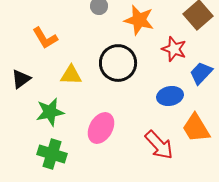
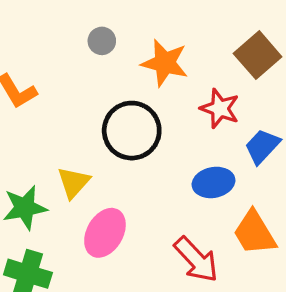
yellow triangle: (71, 75) -> (74, 182), moved, turned -50

